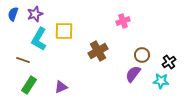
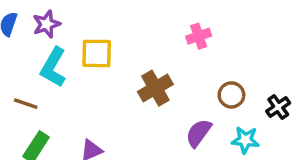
purple semicircle: (133, 74) -> (199, 133), moved
cyan star: (161, 81) -> (245, 140), moved

